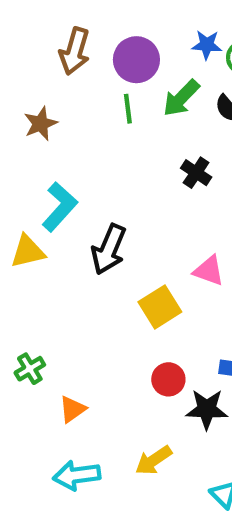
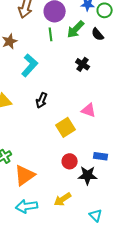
cyan L-shape: (60, 207) -> (30, 65), moved
black arrow: (109, 249) -> (42, 100), size x0.7
orange triangle: (72, 409) -> (25, 175), size x1.6

